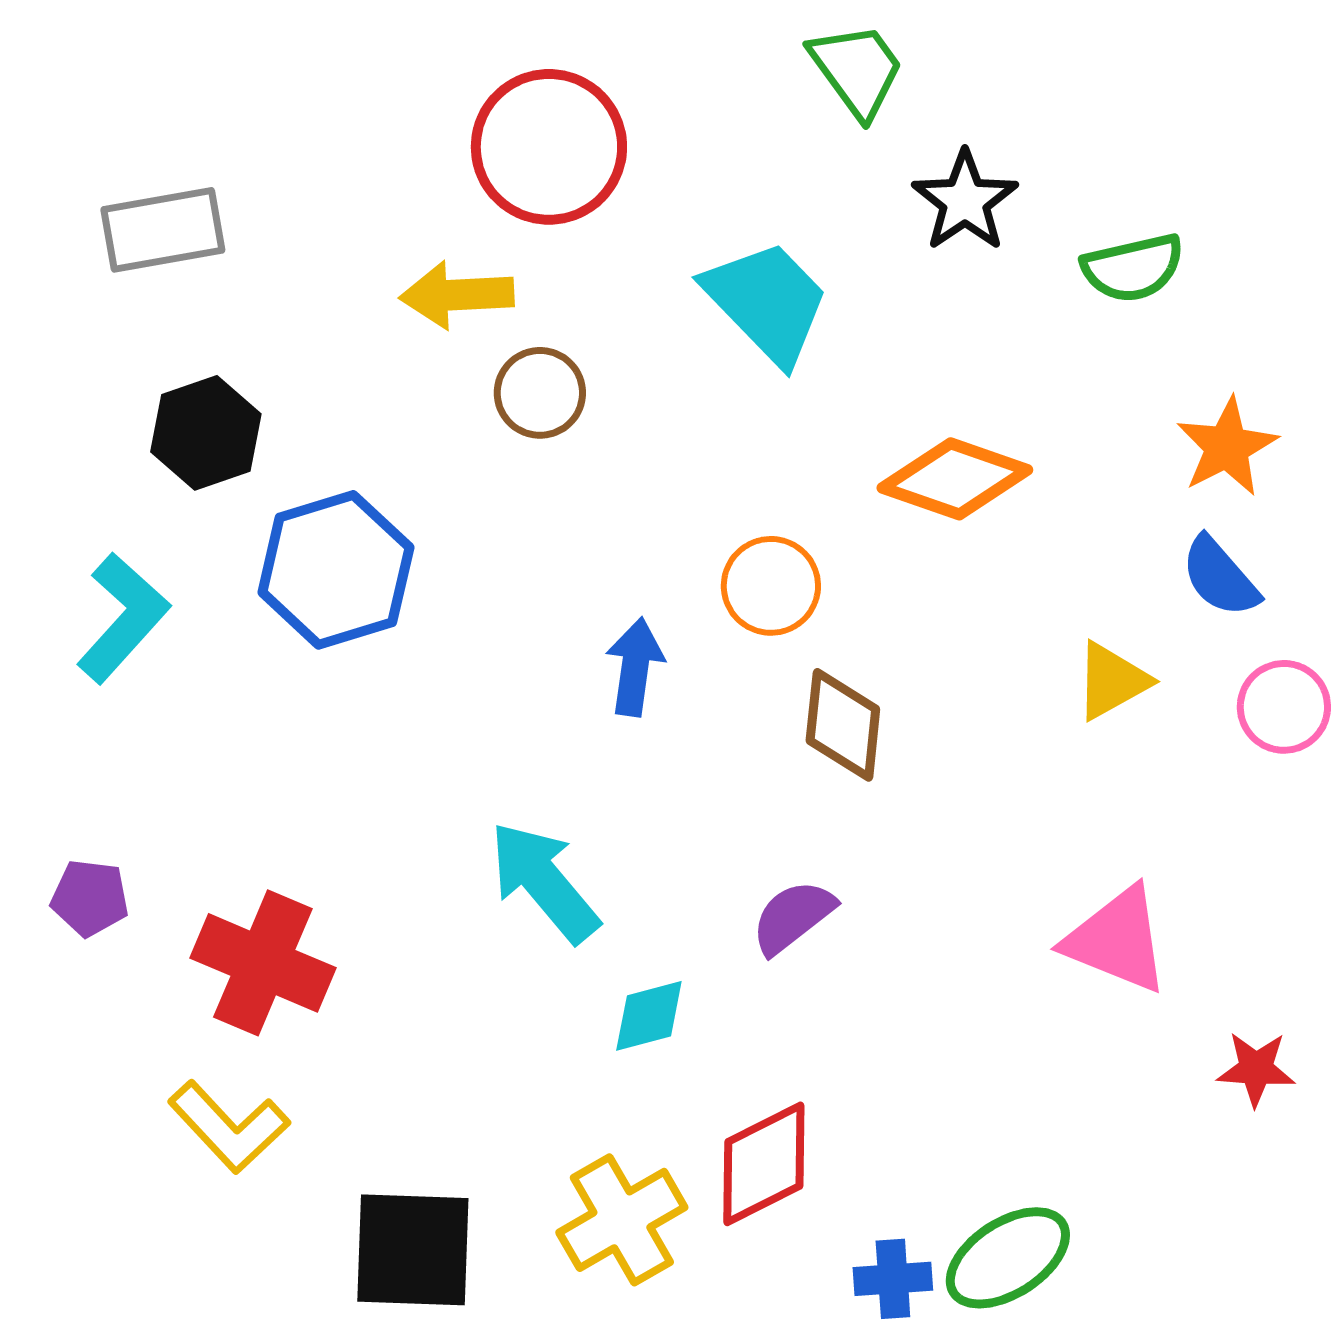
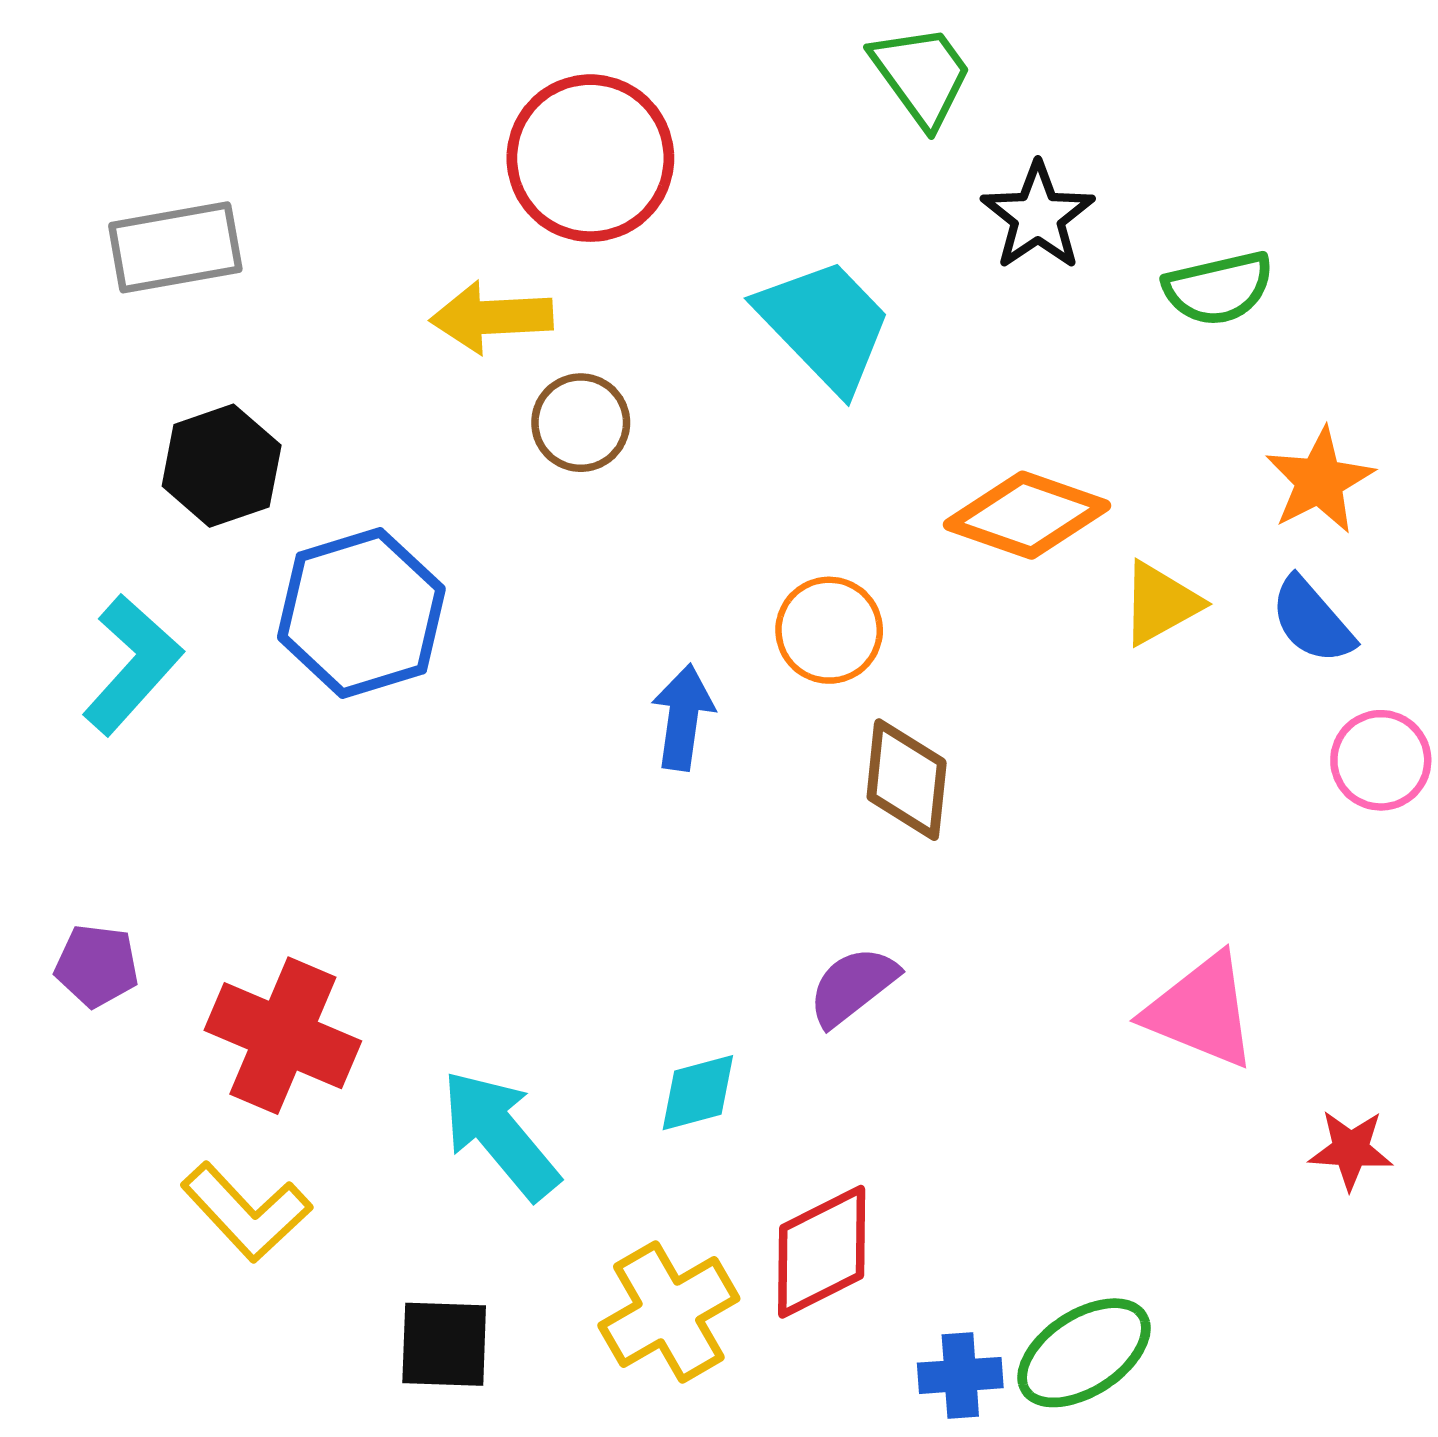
yellow triangle: (1112, 681) -> (1160, 603), moved
cyan arrow: (544, 882) -> (500, 1135), moved
black square: (413, 1250) -> (444, 1344), size x0.7

